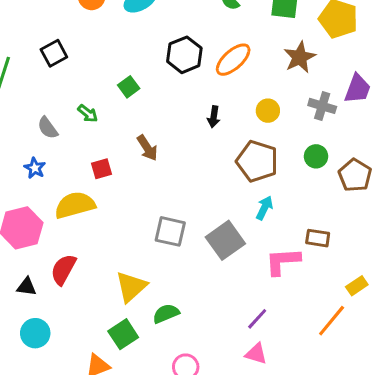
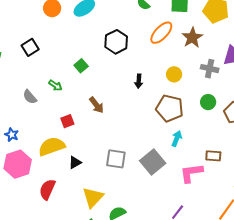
orange ellipse: (233, 60) -> (161, 33), moved
blue star: (35, 168) -> (12, 135), moved
black triangle: (26, 287) -> (75, 162), moved, turned -32

